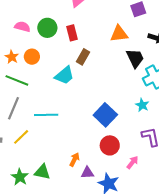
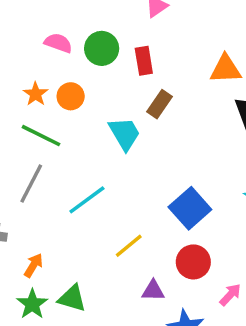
cyan trapezoid: (64, 75) -> (125, 134), turned -85
cyan line: (46, 115) -> (87, 200), turned -40
yellow line: (21, 137) -> (129, 246), moved
orange arrow: (74, 160) -> (33, 265), moved
purple triangle: (87, 173) -> (153, 291), moved

